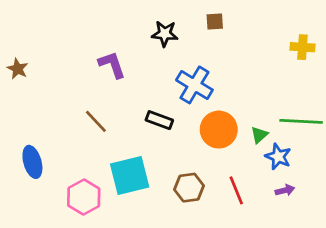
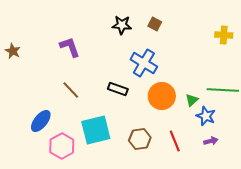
brown square: (215, 22) -> (155, 24), moved, turned 32
purple L-shape: (112, 65) -> (70, 47), moved
blue ellipse: (32, 162) -> (41, 121), moved, turned 55

